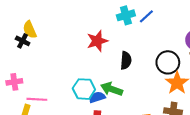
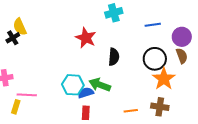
blue line: (146, 16) -> (153, 25), moved, turned 35
black cross: (23, 41) -> (13, 38), turned 32
red star: (97, 41) -> (86, 38), turned -30

